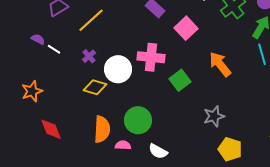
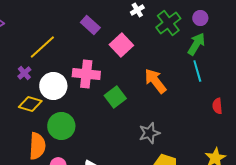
yellow line: (91, 20) -> (42, 47), moved
green circle: (138, 120) -> (61, 126), moved

